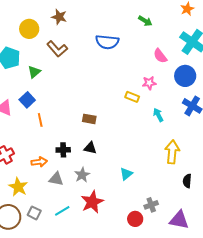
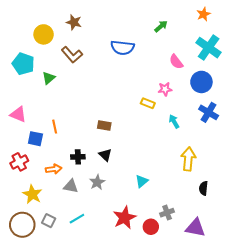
green arrow: (145, 21) -> (161, 26), turned -72
blue square: (27, 100) -> (35, 139), moved, turned -35
black triangle: (90, 148) -> (105, 155), turned 32
red star: (92, 202) -> (125, 218), moved

